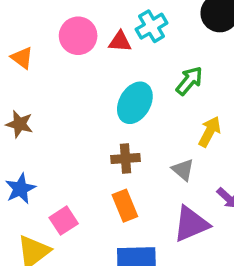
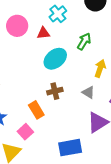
red triangle: (120, 42) -> (43, 33), moved
cyan ellipse: (135, 103) -> (55, 59), turned 30
orange rectangle: (125, 206) -> (36, 110), moved

